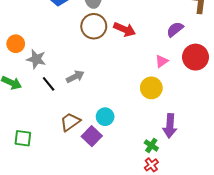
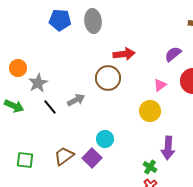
brown circle: (94, 26) -> (108, 78), moved
red arrow: (125, 29) -> (124, 54), turned -30
gray star: (36, 59) -> (38, 83), turned 30
brown trapezoid: (70, 122) -> (64, 156), moved

